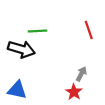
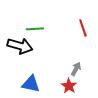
blue triangle: (17, 90) -> (31, 84), moved

